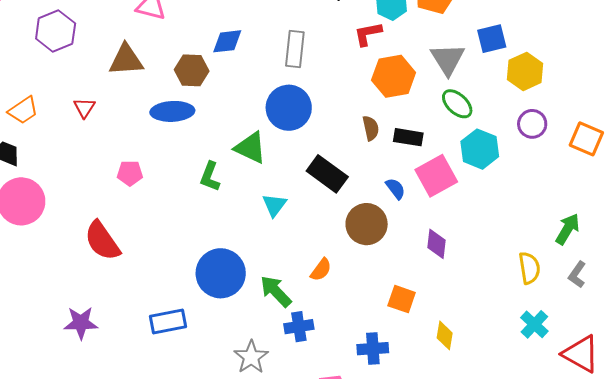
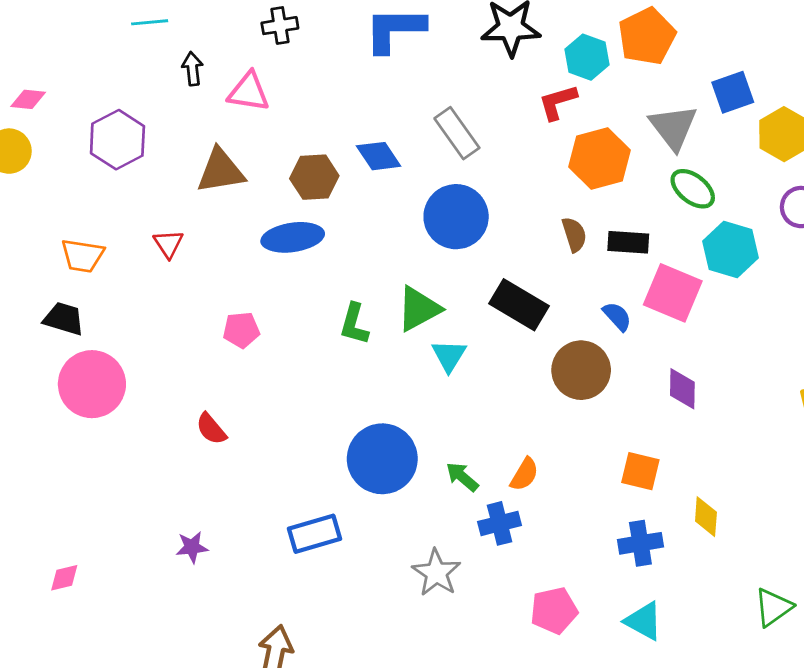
blue diamond: (227, 41) -> (379, 156), moved, turned 68
gray rectangle: (295, 49) -> (457, 133), turned -36
orange trapezoid: (23, 110) -> (83, 256), turned 48
green triangle: (250, 148) -> (419, 309), moved, turned -48
pink square: (436, 176) -> (673, 293), turned -33
red semicircle: (102, 241) -> (211, 429), size x0.6
orange semicircle: (321, 270) -> (524, 474), moved
green arrow: (276, 291) -> (462, 477), size x0.7
purple star: (81, 323) -> (192, 547), size x0.7
blue cross: (373, 349) -> (640, 543), moved

